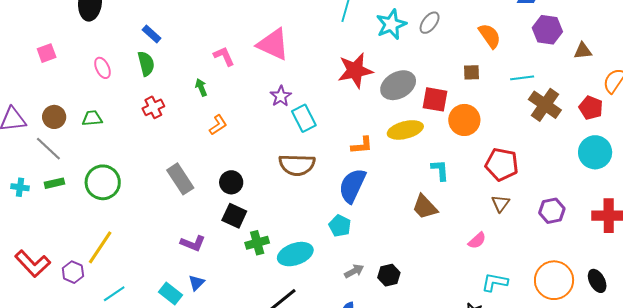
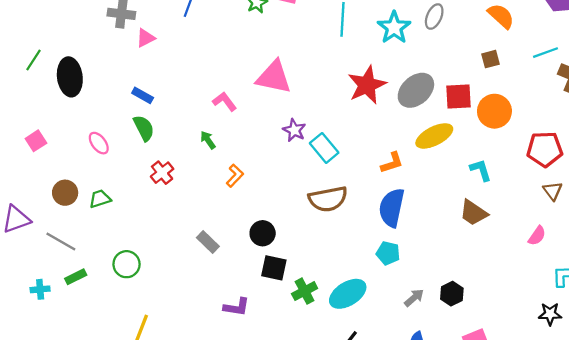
brown circle: (54, 117) -> (65, 193), moved
gray rectangle: (180, 179) -> (208, 242), size x0.7
green circle: (103, 182) -> (127, 264), size x0.7

